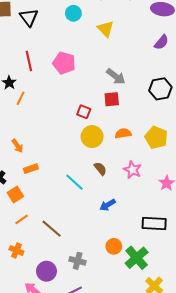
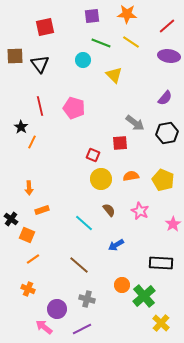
purple semicircle: (161, 42) -> (165, 98), moved
gray arrow: (116, 76) -> (135, 123), moved
orange arrow: (17, 146) -> (29, 188), turned 32
orange square: (15, 195) -> (27, 235), turned -35
brown line: (52, 229) -> (79, 265), moved

